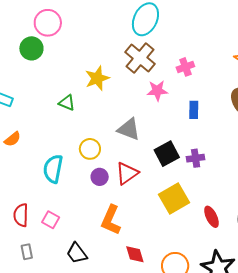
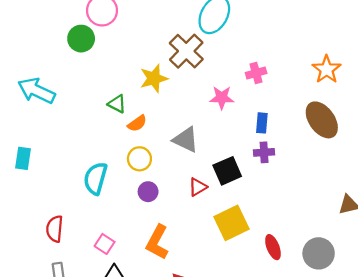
brown cross: (140, 58) -> (186, 51), moved
orange semicircle: (13, 139) -> (137, 123), moved
purple cross: (196, 158) -> (264, 152), moved
red triangle: (127, 173) -> (198, 187), moved, size x0.7
pink square: (51, 220) -> (105, 244), moved

